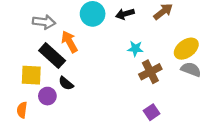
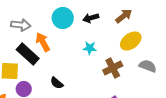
cyan star: (135, 49) -> (90, 48), moved
yellow ellipse: (186, 49) -> (131, 41), moved
black semicircle: (66, 83) -> (57, 83), moved

